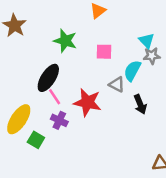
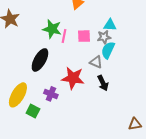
cyan triangle: (146, 41) -> (110, 25), moved, turned -40
gray star: (152, 56) -> (104, 37), moved
pink line: (55, 97) -> (64, 36), moved, turned 48
black arrow: (140, 104) -> (103, 83), moved

